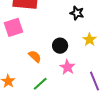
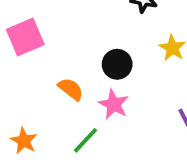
pink star: (67, 67) -> (114, 104), moved

